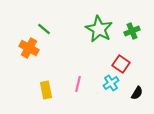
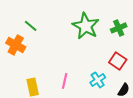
red square: (121, 64) -> (118, 61), moved

